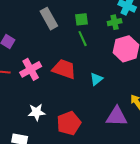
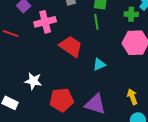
pink cross: (31, 69) -> (45, 22), moved
purple triangle: (117, 116) -> (95, 104), moved

